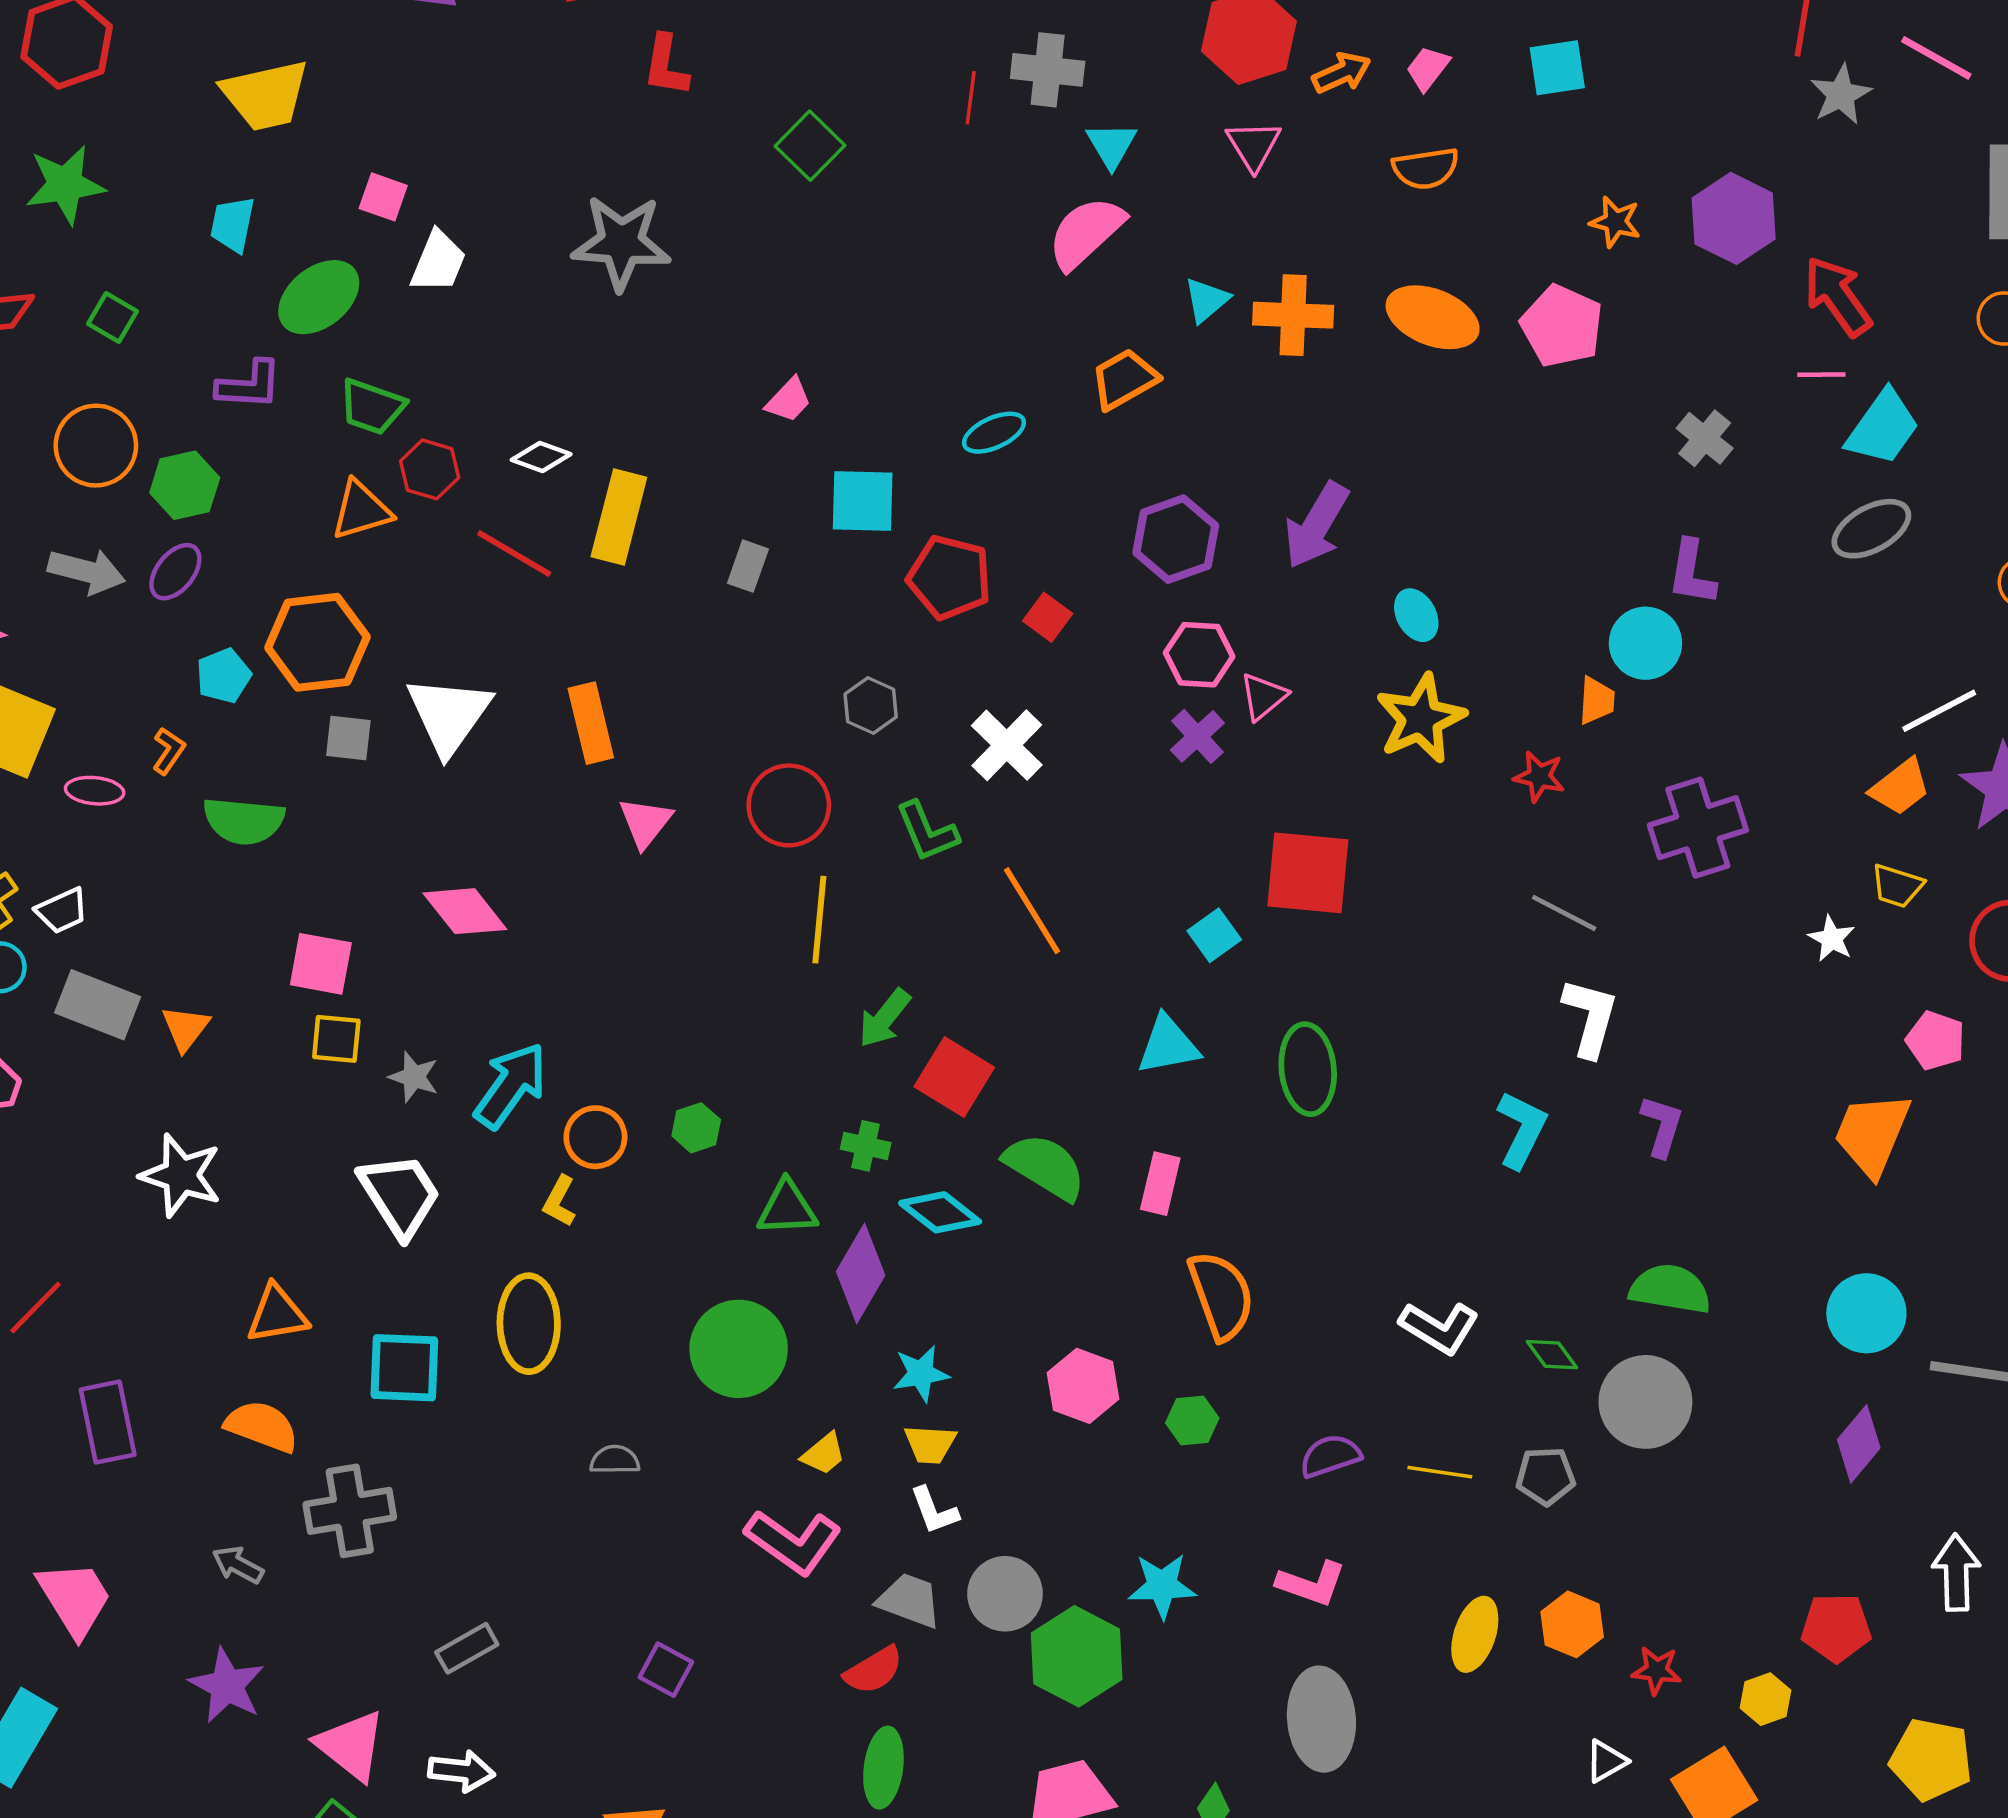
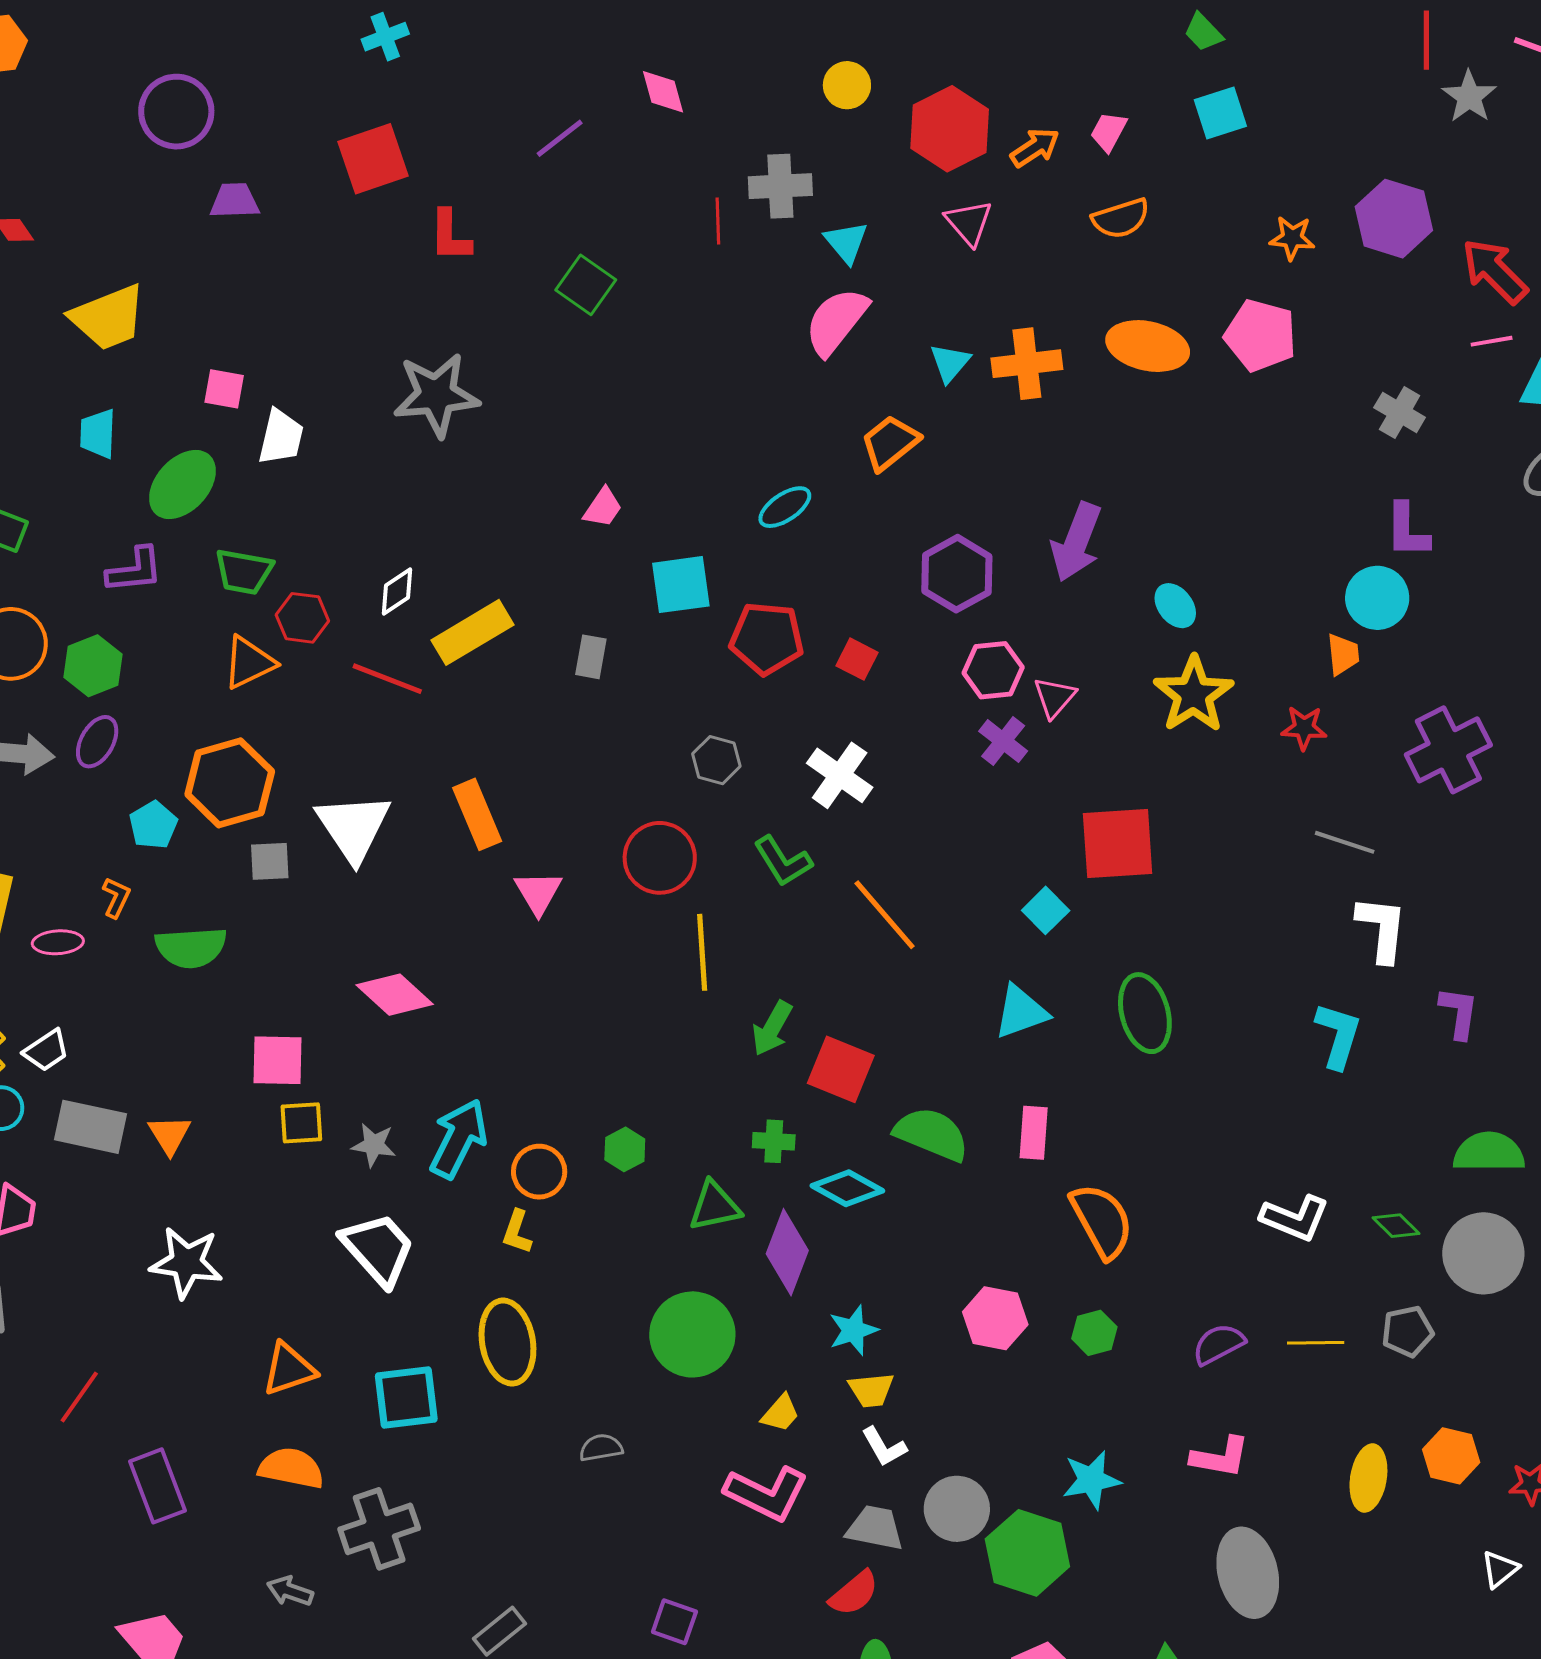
white diamond: (541, 457) -> (397, 592), turned -45
yellow rectangle: (619, 517) -> (473, 632), turned 54

